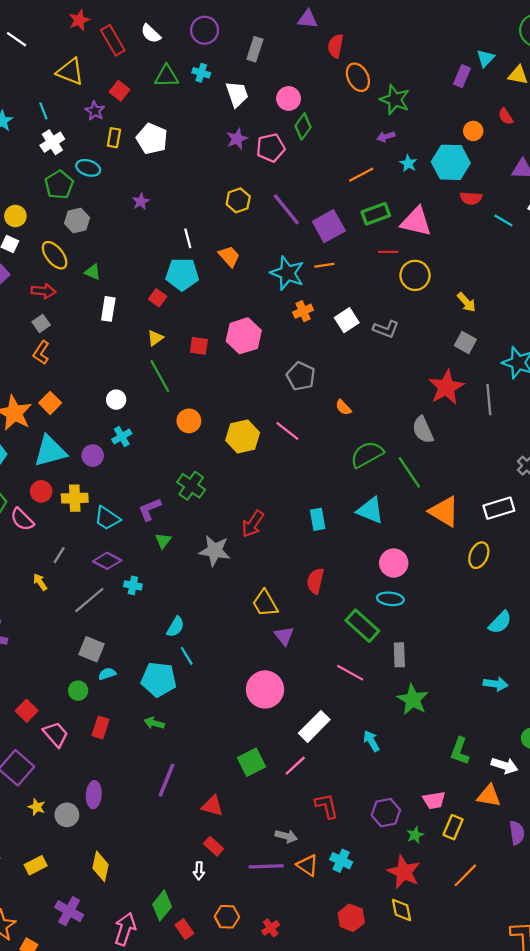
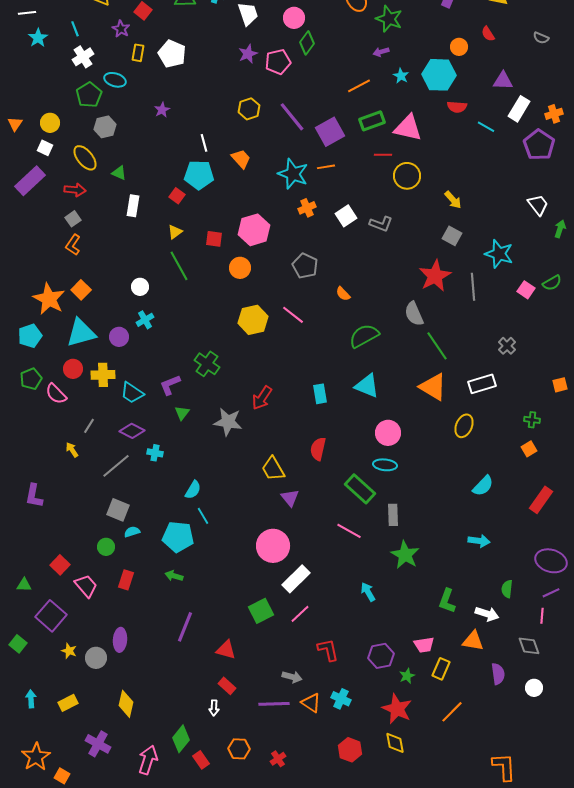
orange circle: (189, 421) -> (240, 268), moved
green line: (409, 472) -> (437, 346), moved
white rectangle: (314, 726) -> (296, 579), moved

